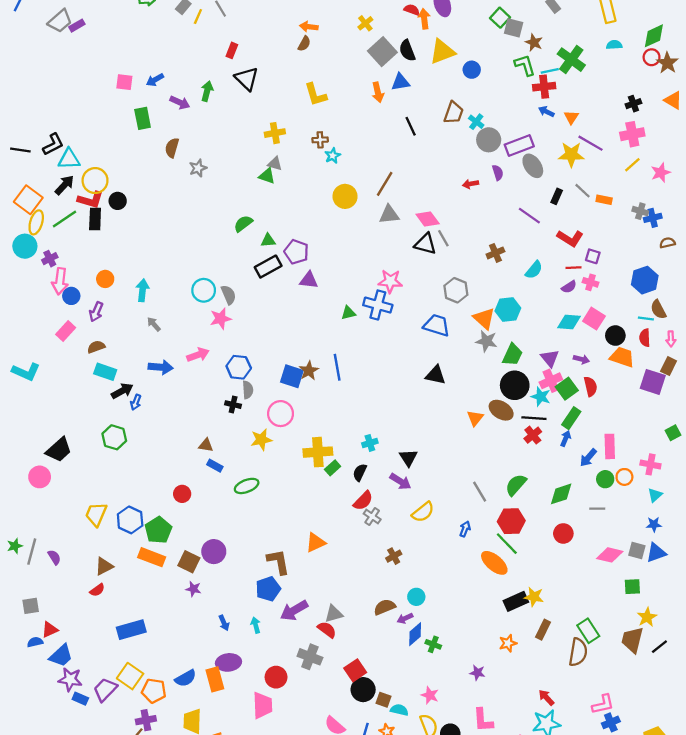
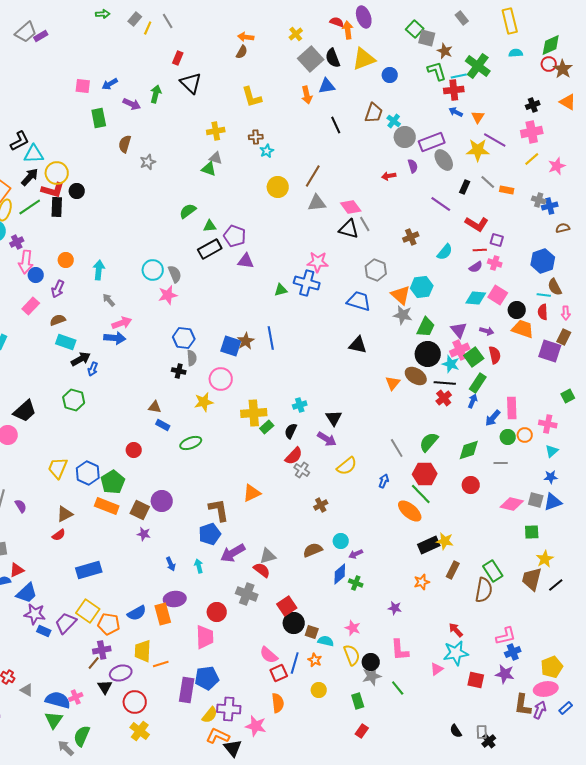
pink arrow: (198, 355) -> (122, 323), moved
purple arrow: (405, 618) -> (356, 554), moved

